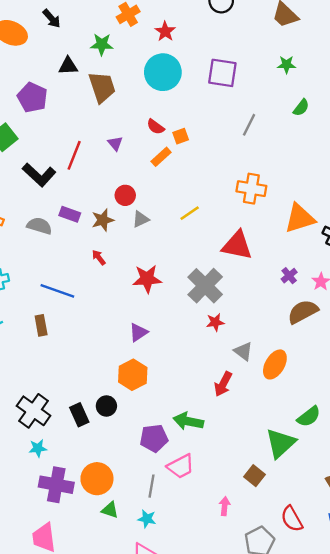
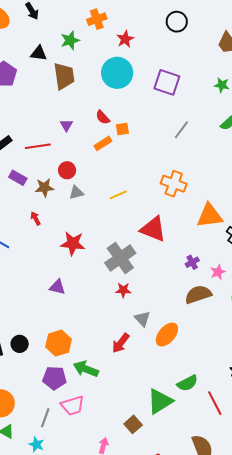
green star: (102, 44) -> (70, 40), turned -30
red line: (74, 155) -> (38, 146), moved, turned 50
purple triangle: (138, 332) -> (57, 287), turned 36
orange hexagon: (133, 375) -> (59, 343), moved

